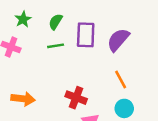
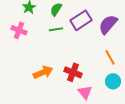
purple rectangle: (86, 35) -> (81, 20), turned 55
orange arrow: (23, 99) -> (43, 72), moved, turned -30

